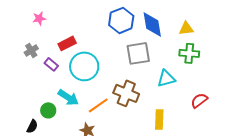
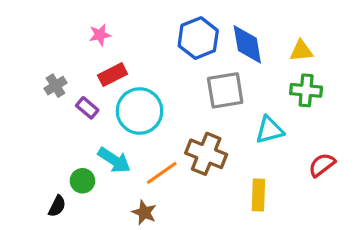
pink star: (39, 18) -> (100, 35), moved

